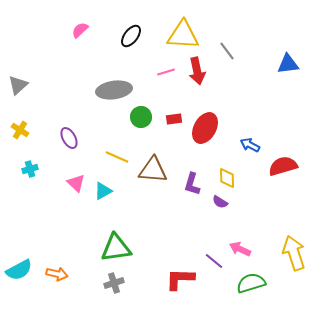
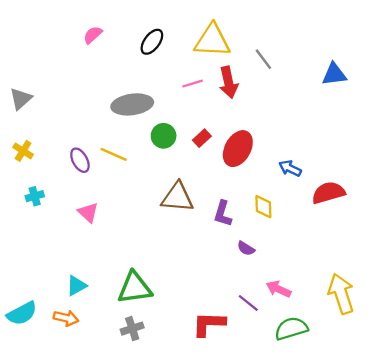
red rectangle: (174, 119) -> (202, 138), turned -35
yellow line: (117, 157) -> (114, 154), moved
cyan triangle: (103, 191) -> (76, 286), moved
purple semicircle: (220, 202) -> (246, 248), moved

